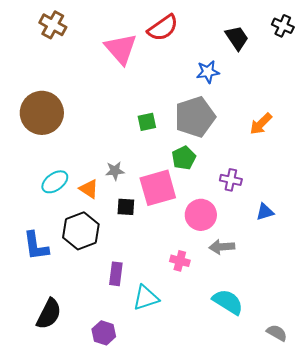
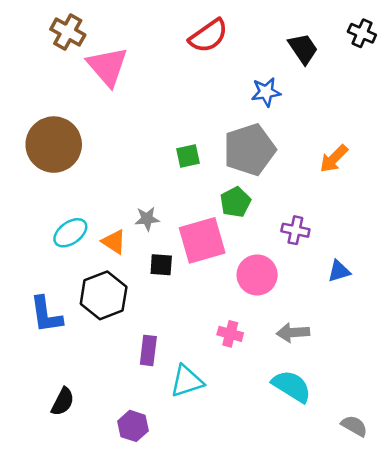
pink triangle: (121, 49) -> (107, 67), moved
gray arrow: (222, 247) -> (293, 333), moved
black semicircle: (49, 314) -> (63, 402), size x0.7

